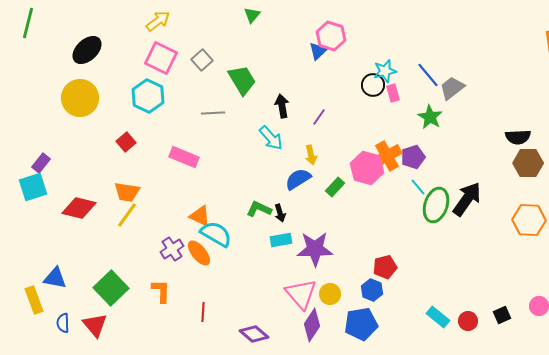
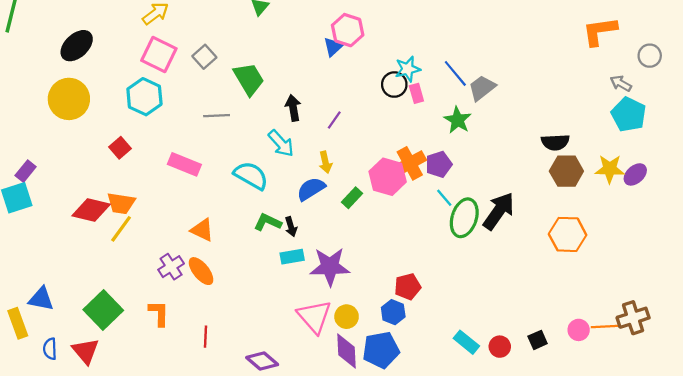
red diamond: (79, 208) -> (91, 210), moved
cyan semicircle: (216, 234) -> (251, 176), moved
purple diamond: (312, 325) -> (347, 351), moved, turned -36

